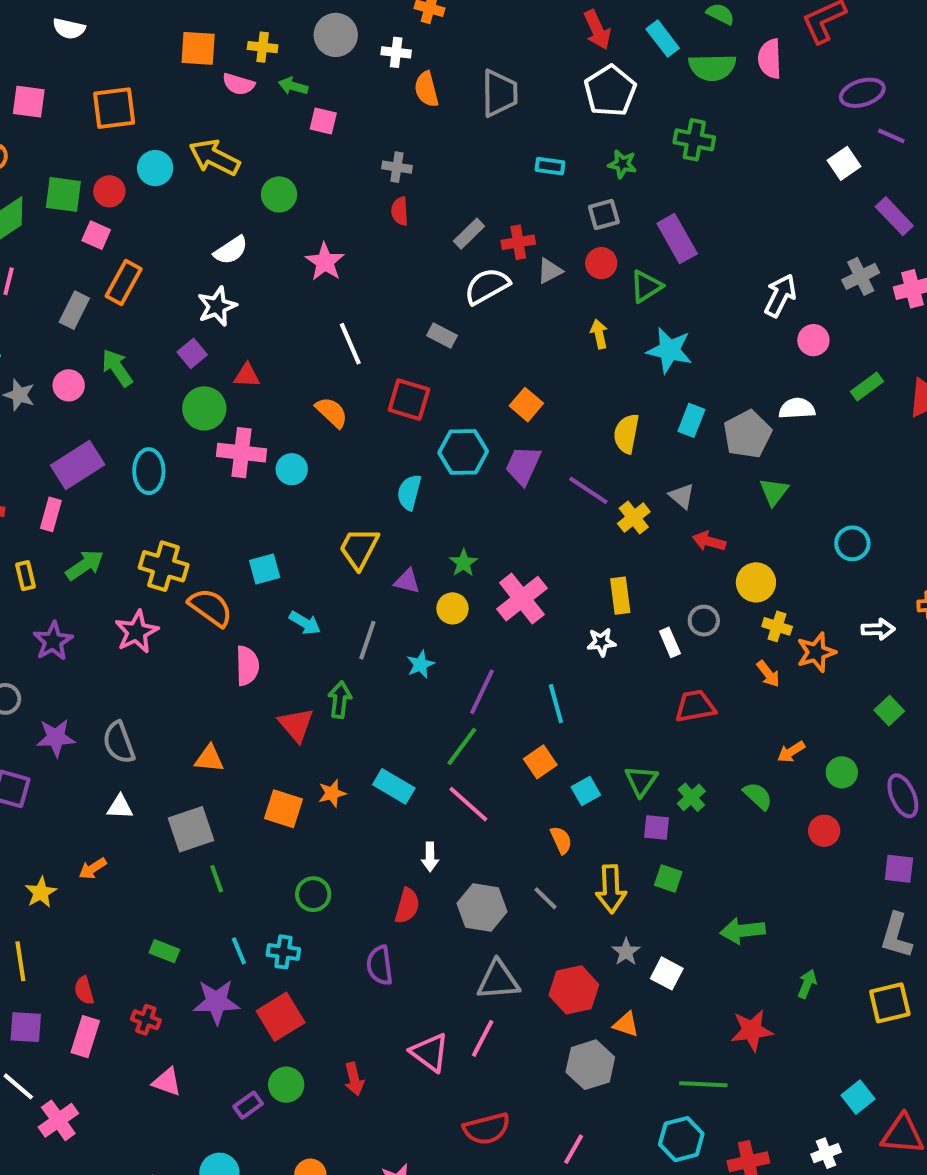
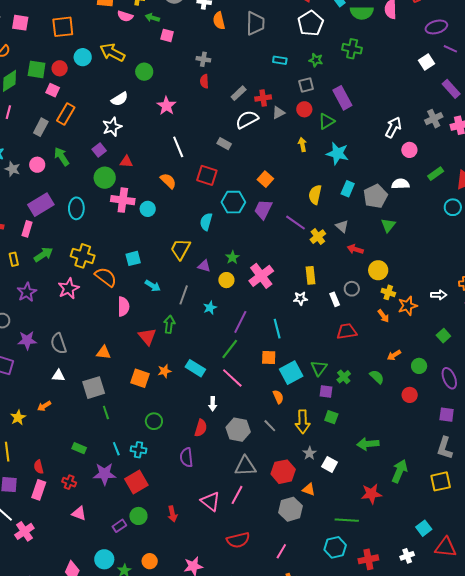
cyan circle: (852, 543) -> (453, 207), moved
orange square: (540, 762) -> (269, 358), turned 35
cyan square: (586, 791) -> (291, 373), size x1.6
green arrow: (807, 984) -> (399, 471), size x1.6

